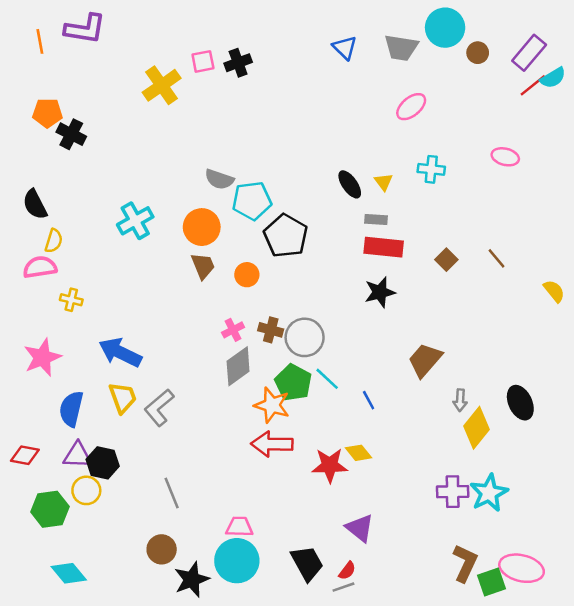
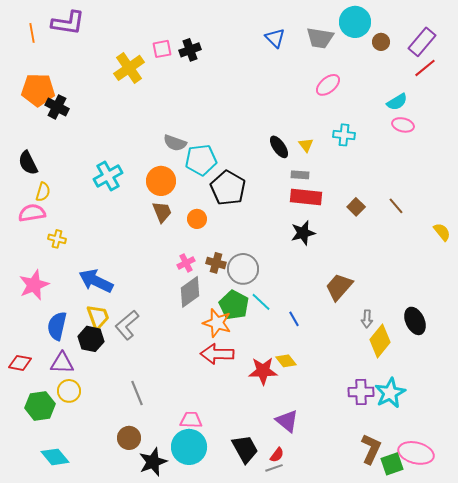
cyan semicircle: (553, 78) -> (397, 102), moved
orange pentagon: (47, 113) -> (38, 90), size x1.4
black hexagon: (103, 463) -> (91, 339), moved

